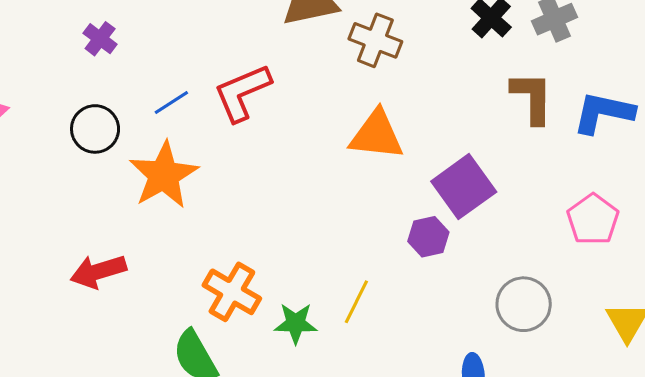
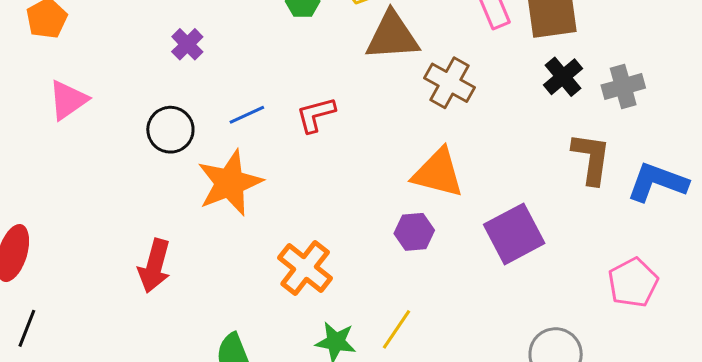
red L-shape: (242, 93) -> (316, 115), size x0.7
purple hexagon: (428, 237) -> (414, 232), moved
red arrow: (98, 271) -> (154, 266), turned -66
orange cross: (232, 292) -> (305, 268), moved

